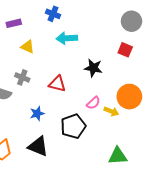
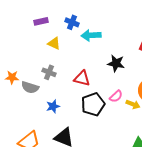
blue cross: (53, 14) -> (72, 22), moved
blue star: (37, 114) -> (53, 106), moved
black pentagon: (73, 126) -> (93, 104), moved

